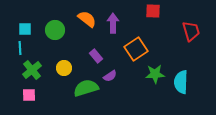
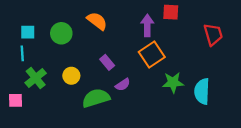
purple arrow: (113, 23) -> (147, 25), moved
pink square: (29, 95) -> (16, 100), moved

